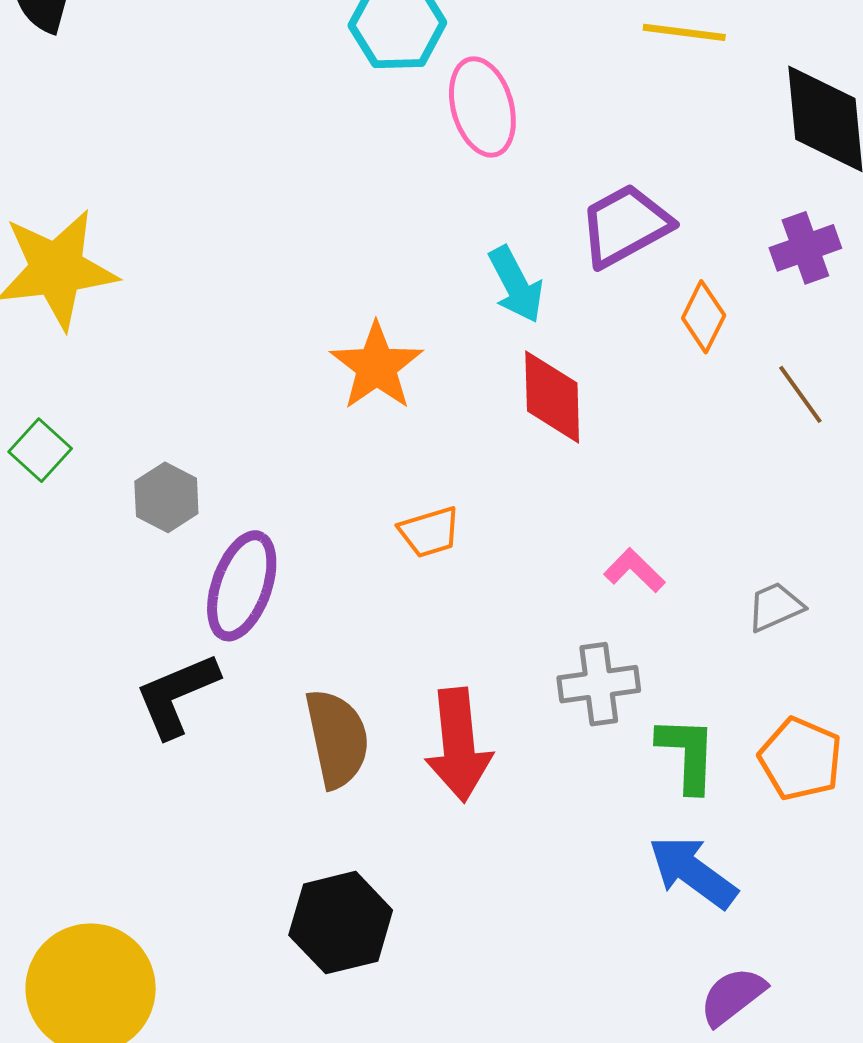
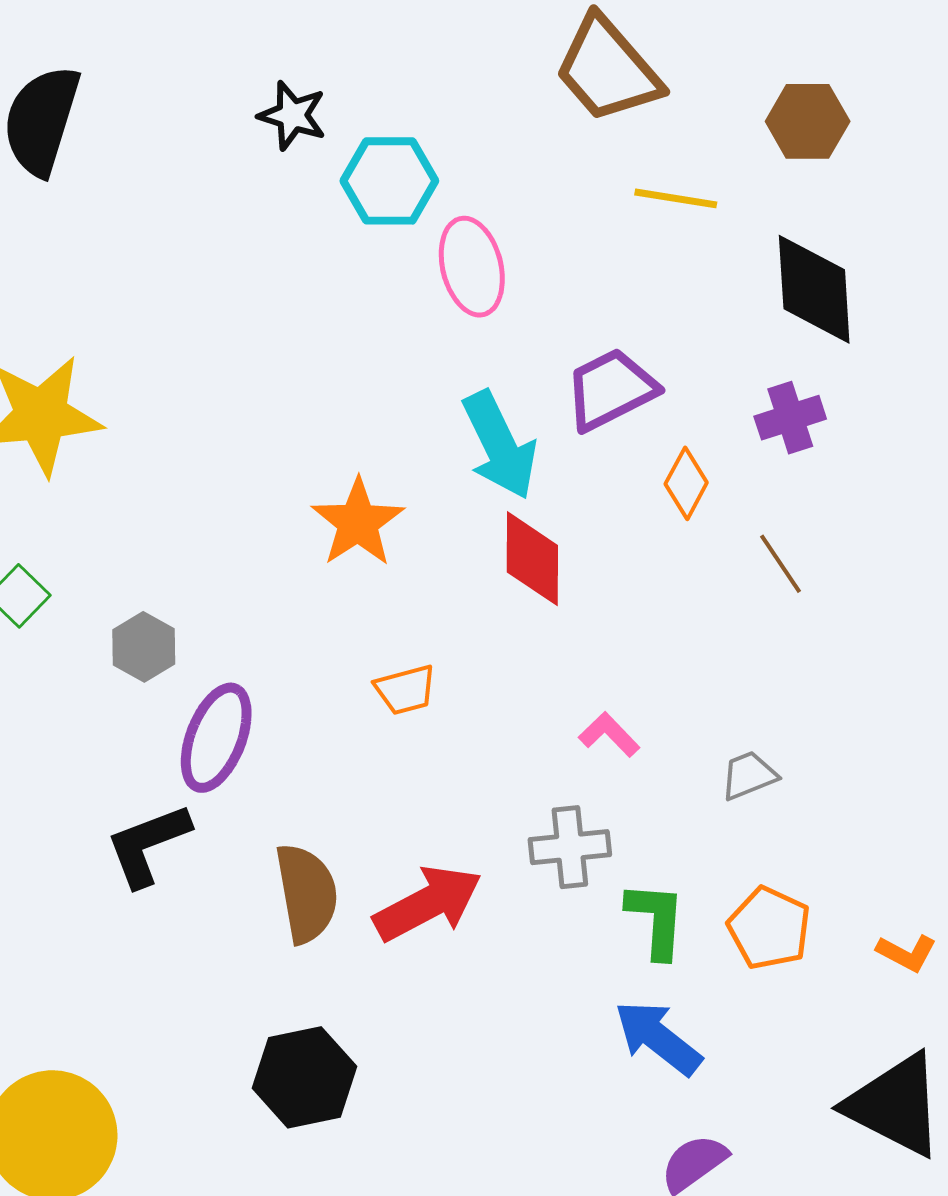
cyan arrow: (516, 285) -> (500, 445), size x1.4
red arrow: (458, 745) -> (428, 903), turned -114

